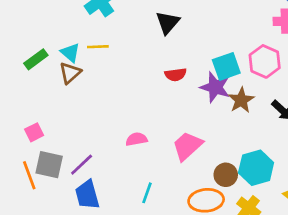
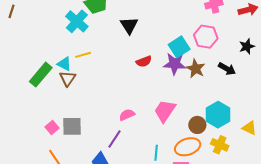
green rectangle: (36, 59) -> (41, 75), size x1.4
gray square: (49, 165) -> (72, 126), moved
purple line: (82, 165) -> (114, 139), moved
cyan line: (147, 193) -> (156, 153), moved

